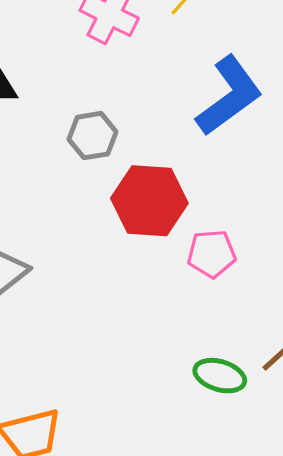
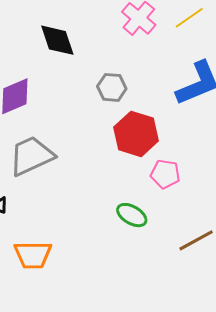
green ellipse: (220, 376) -> (132, 215), moved

